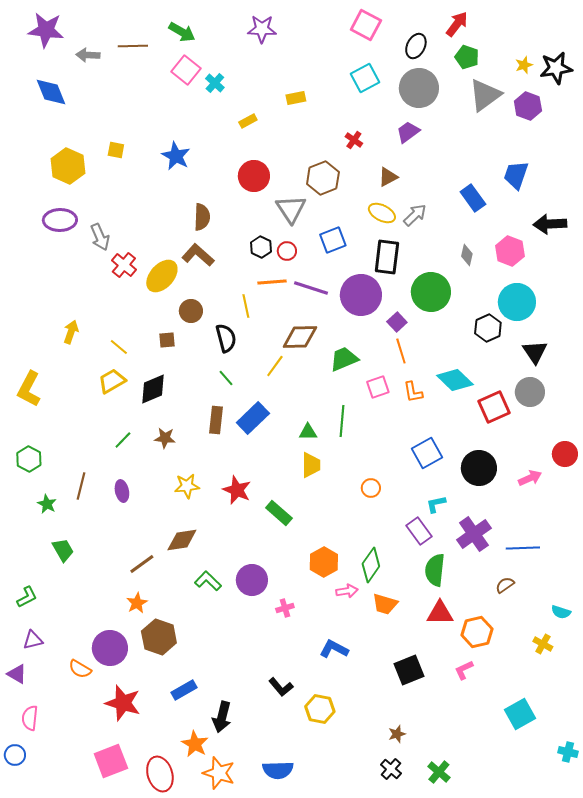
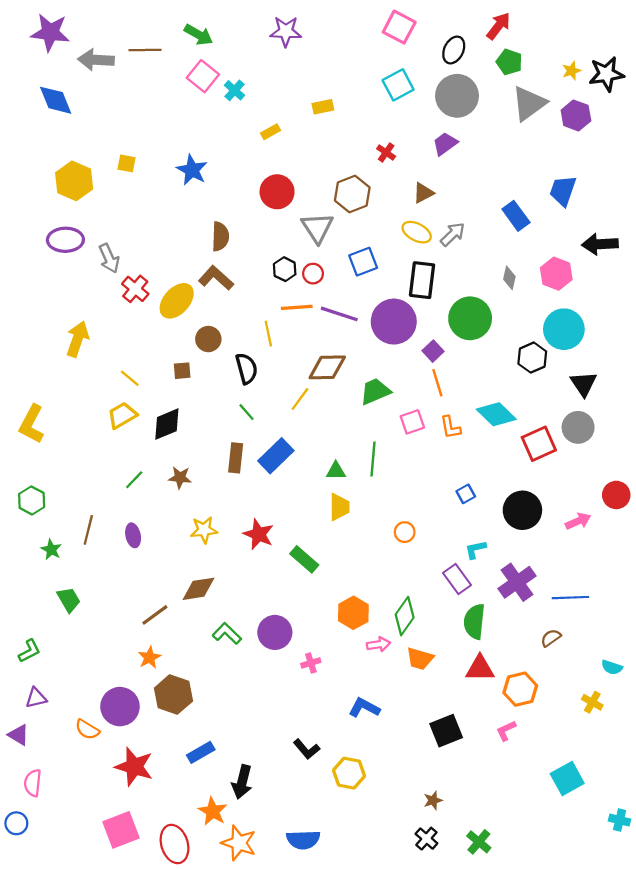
gray arrow: (88, 55) -> (96, 60), size x1.4
yellow arrow: (71, 332) -> (77, 339), moved, size x1.4
blue square: (427, 453) -> (466, 494), size x0.6

